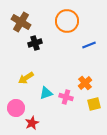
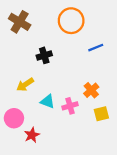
black cross: (35, 43) -> (44, 55), moved
cyan triangle: (46, 93) -> (48, 101), turned 40
pink cross: (66, 97) -> (70, 106), turned -32

